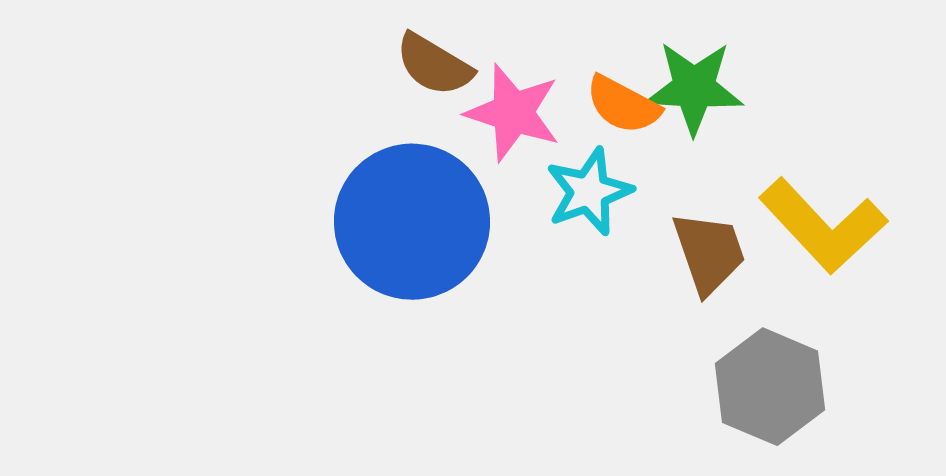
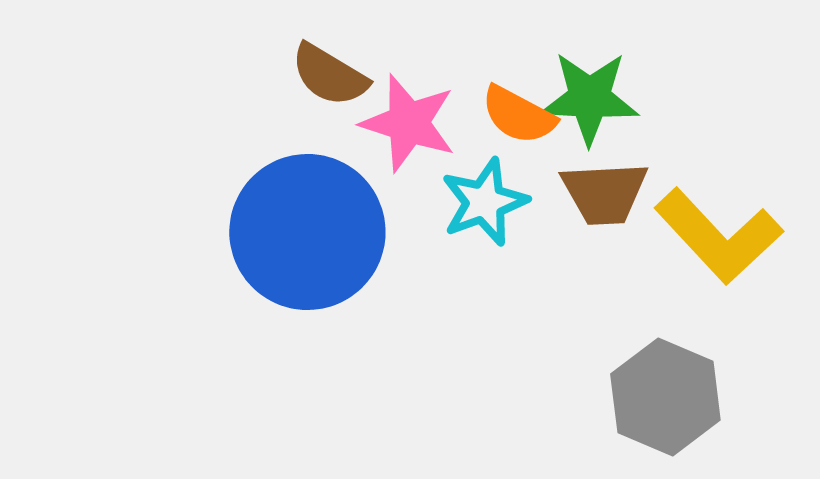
brown trapezoid: (709, 253) -> (604, 193), moved, turned 106

